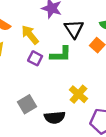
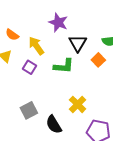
purple square: (35, 58) -> (29, 67), moved
black semicircle: (55, 117) -> (54, 124), turned 60

